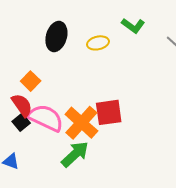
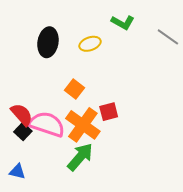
orange square: (31, 81) -> (74, 89), moved
red square: (109, 112) -> (109, 112), size x0.7

